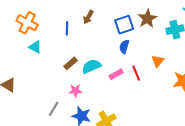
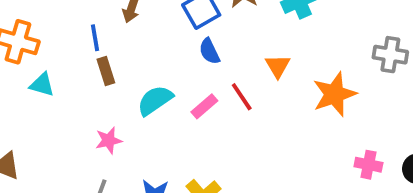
blue semicircle: (124, 47) -> (209, 51), turned -32
brown rectangle: (71, 63) -> (106, 71), moved, turned -56
pink star: (75, 91) -> (109, 140), moved

